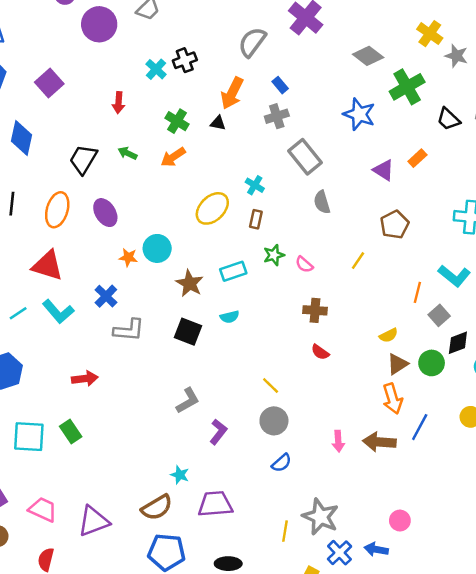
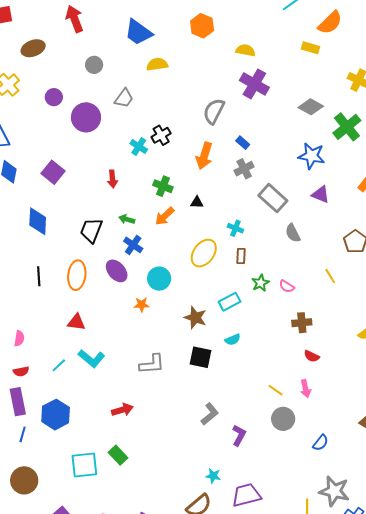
black triangle: (218, 123) -> (197, 202), moved
purple triangle: (383, 170) -> (321, 194), moved
cyan circle: (157, 248) -> (159, 279), moved
yellow line: (358, 261) -> (330, 276), turned -56
red triangle: (48, 266) -> (76, 322), size x0.7
blue cross: (106, 296) -> (133, 245), moved
pink arrow: (338, 441) -> (305, 389), moved
blue semicircle: (281, 463) -> (321, 443), moved

